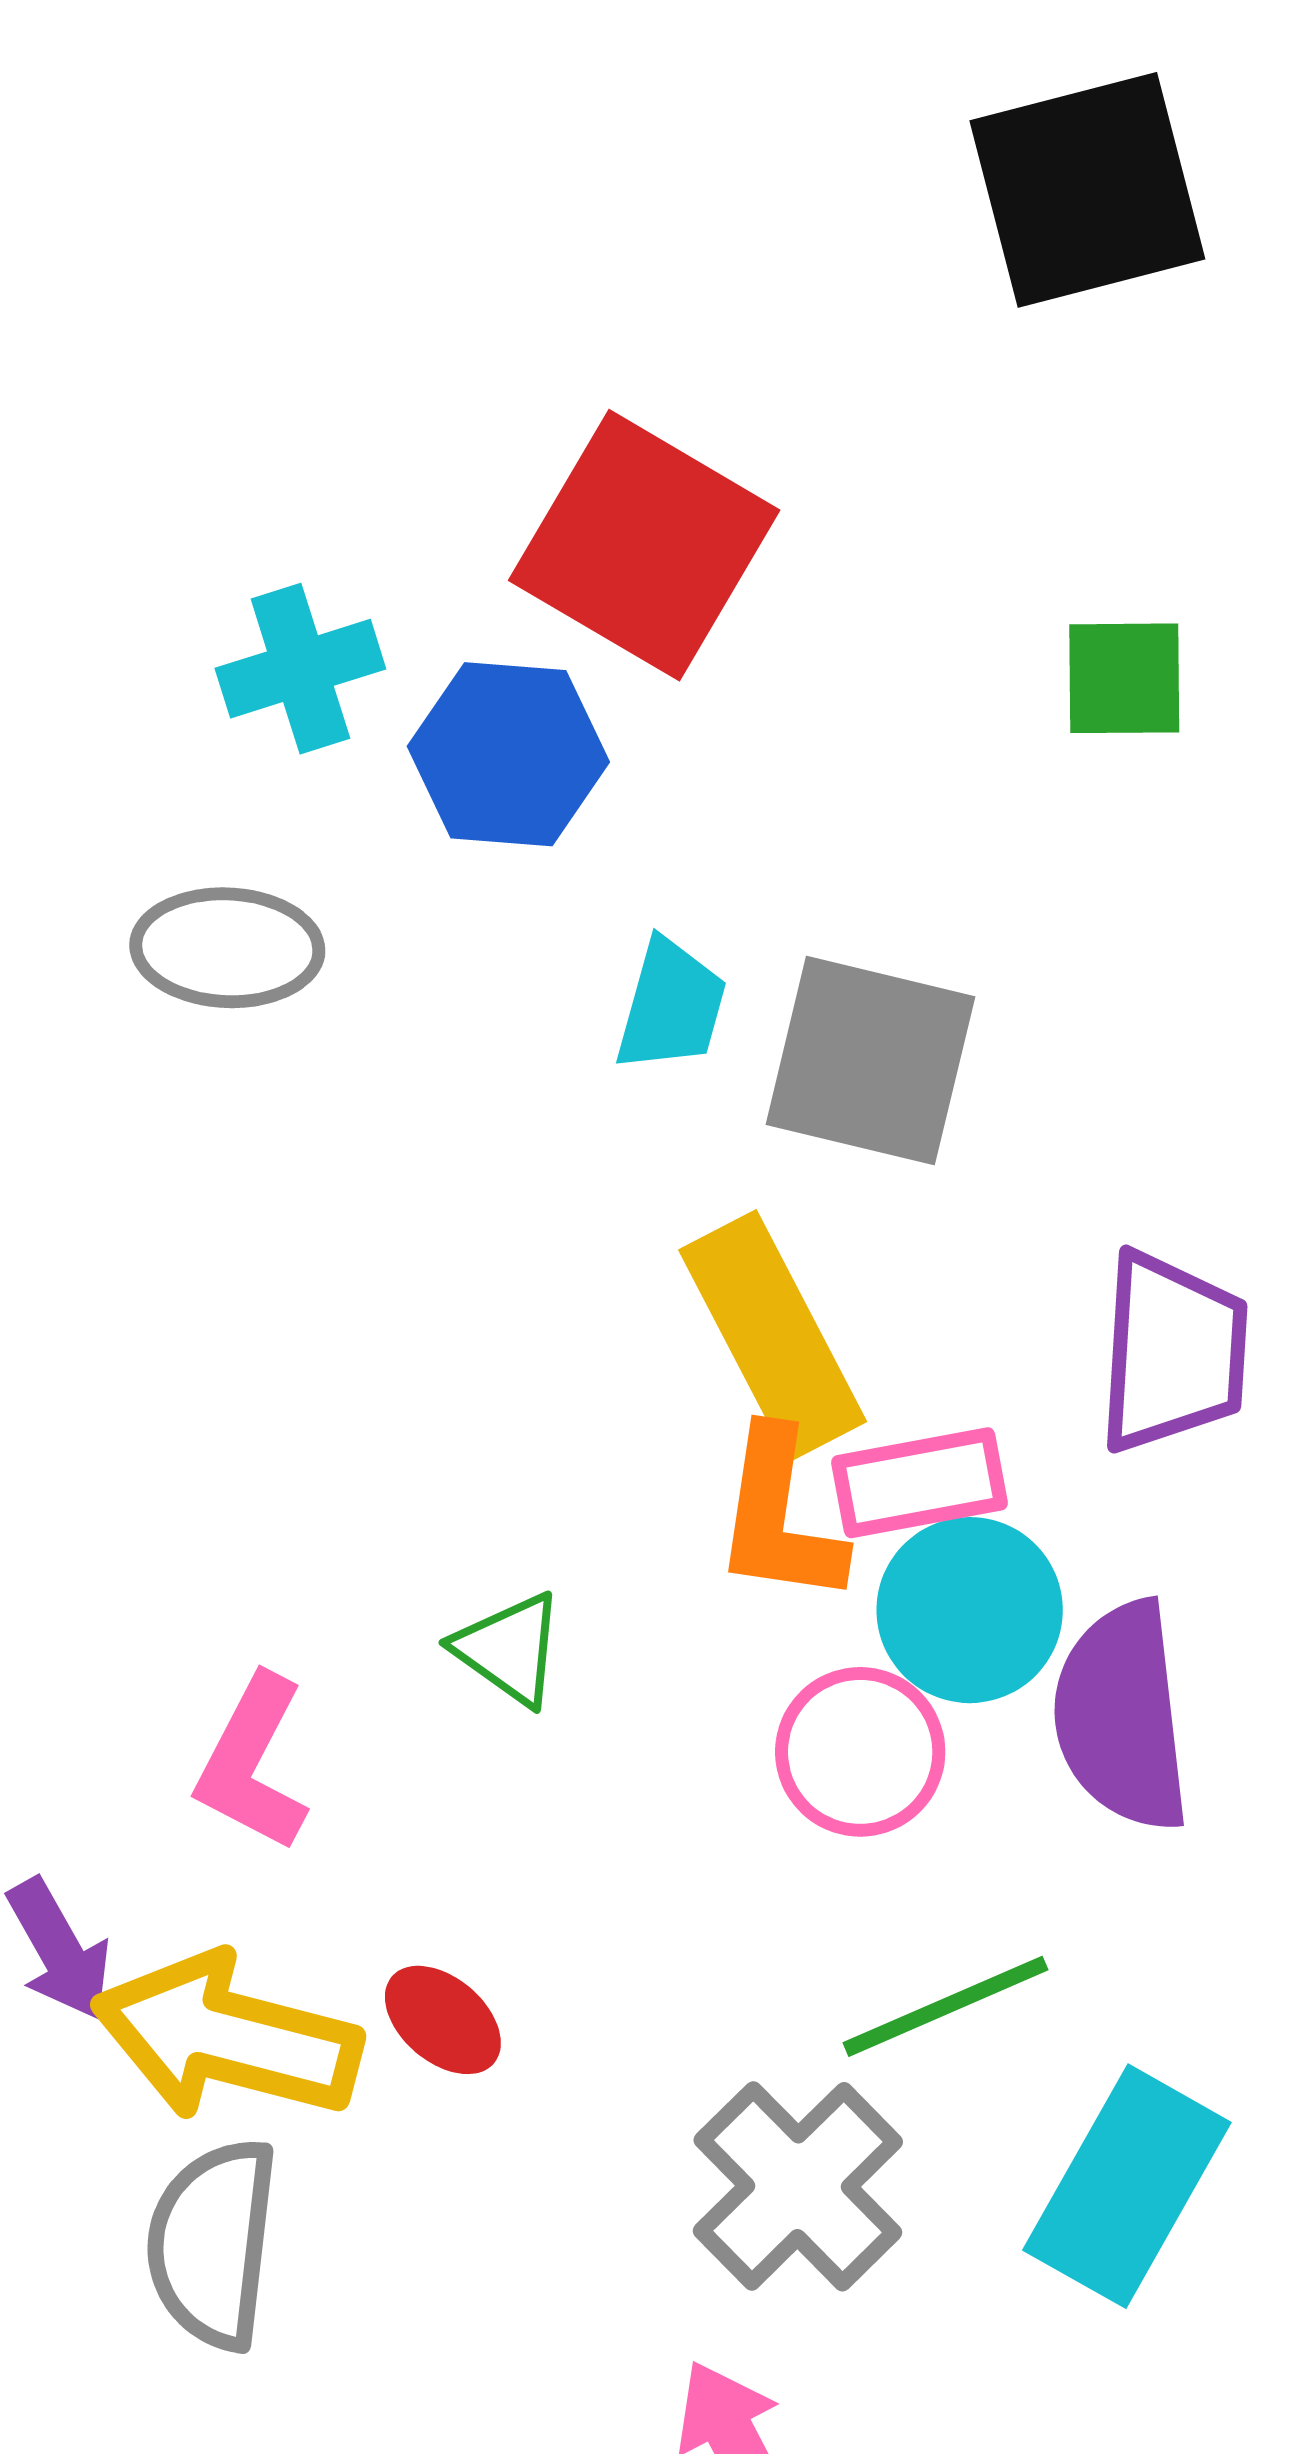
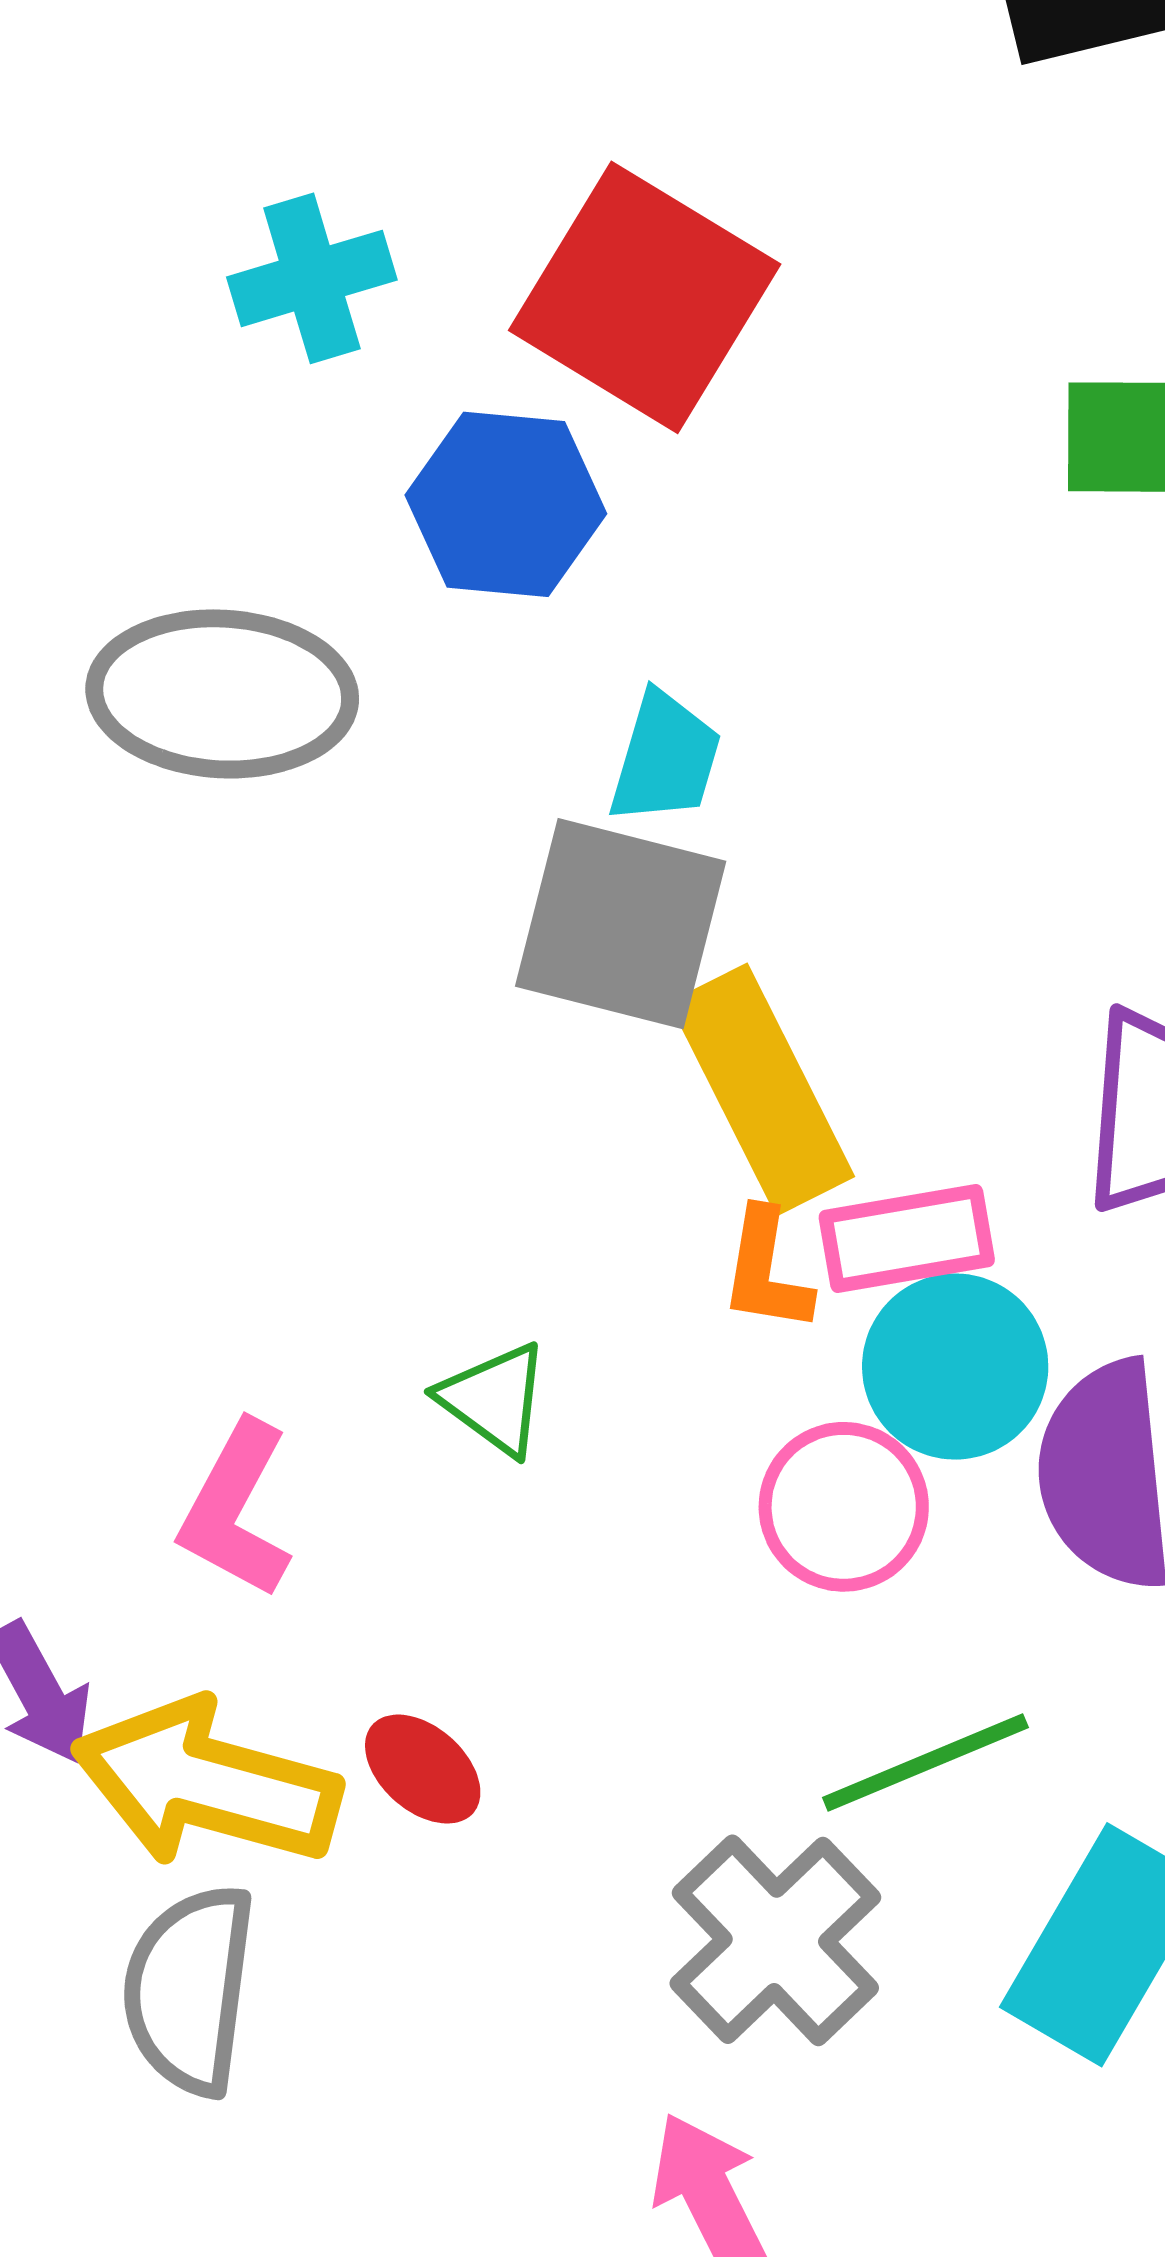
cyan cross: (300, 669) -> (312, 278), moved
gray ellipse: (227, 948) -> (222, 694), size x1.4
gray square: (870, 1061) -> (621, 924), moved
orange L-shape: (779, 1517) -> (766, 1271), size x0.7

